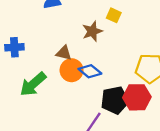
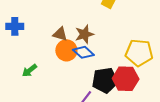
brown star: (92, 31) -> (84, 34), moved
green arrow: (33, 84) -> (30, 70), moved, size x0.6

